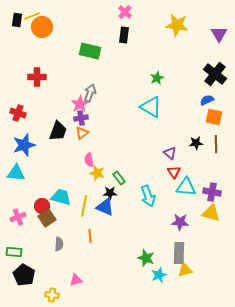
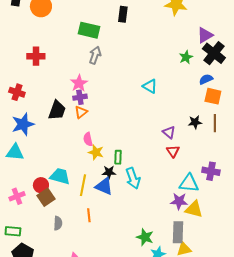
purple triangle: (219, 34) -> (205, 35), moved, turned 30
green star: (157, 78) -> (186, 57), moved
gray arrow: (90, 93) -> (95, 55), moved
cyan triangle: (151, 107) -> (150, 86), size x0.7
green rectangle: (119, 178) -> (118, 157), turned 40
cyan triangle: (186, 187) -> (189, 183), moved
cyan arrow: (148, 196) -> (133, 178), moved
yellow triangle: (211, 213) -> (194, 209), moved

